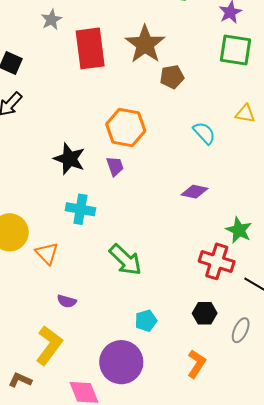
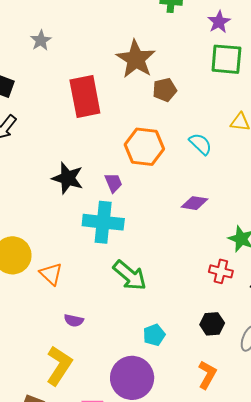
red rectangle: (90, 48) -> (85, 96), moved
orange hexagon: (126, 127) -> (144, 147), moved
cyan cross: (80, 209) -> (103, 222), moved, size x1.4
red cross: (217, 261) -> (221, 271), size x0.7

